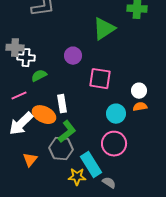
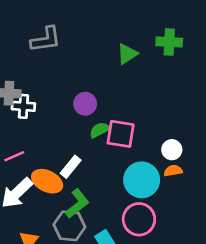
green triangle: (104, 29) -> (127, 54), moved, size x0.7
green semicircle: (39, 76) -> (100, 130), moved
white rectangle: (62, 104) -> (71, 167), turned 48
cyan circle: (116, 114) -> (142, 180), size x1.4

